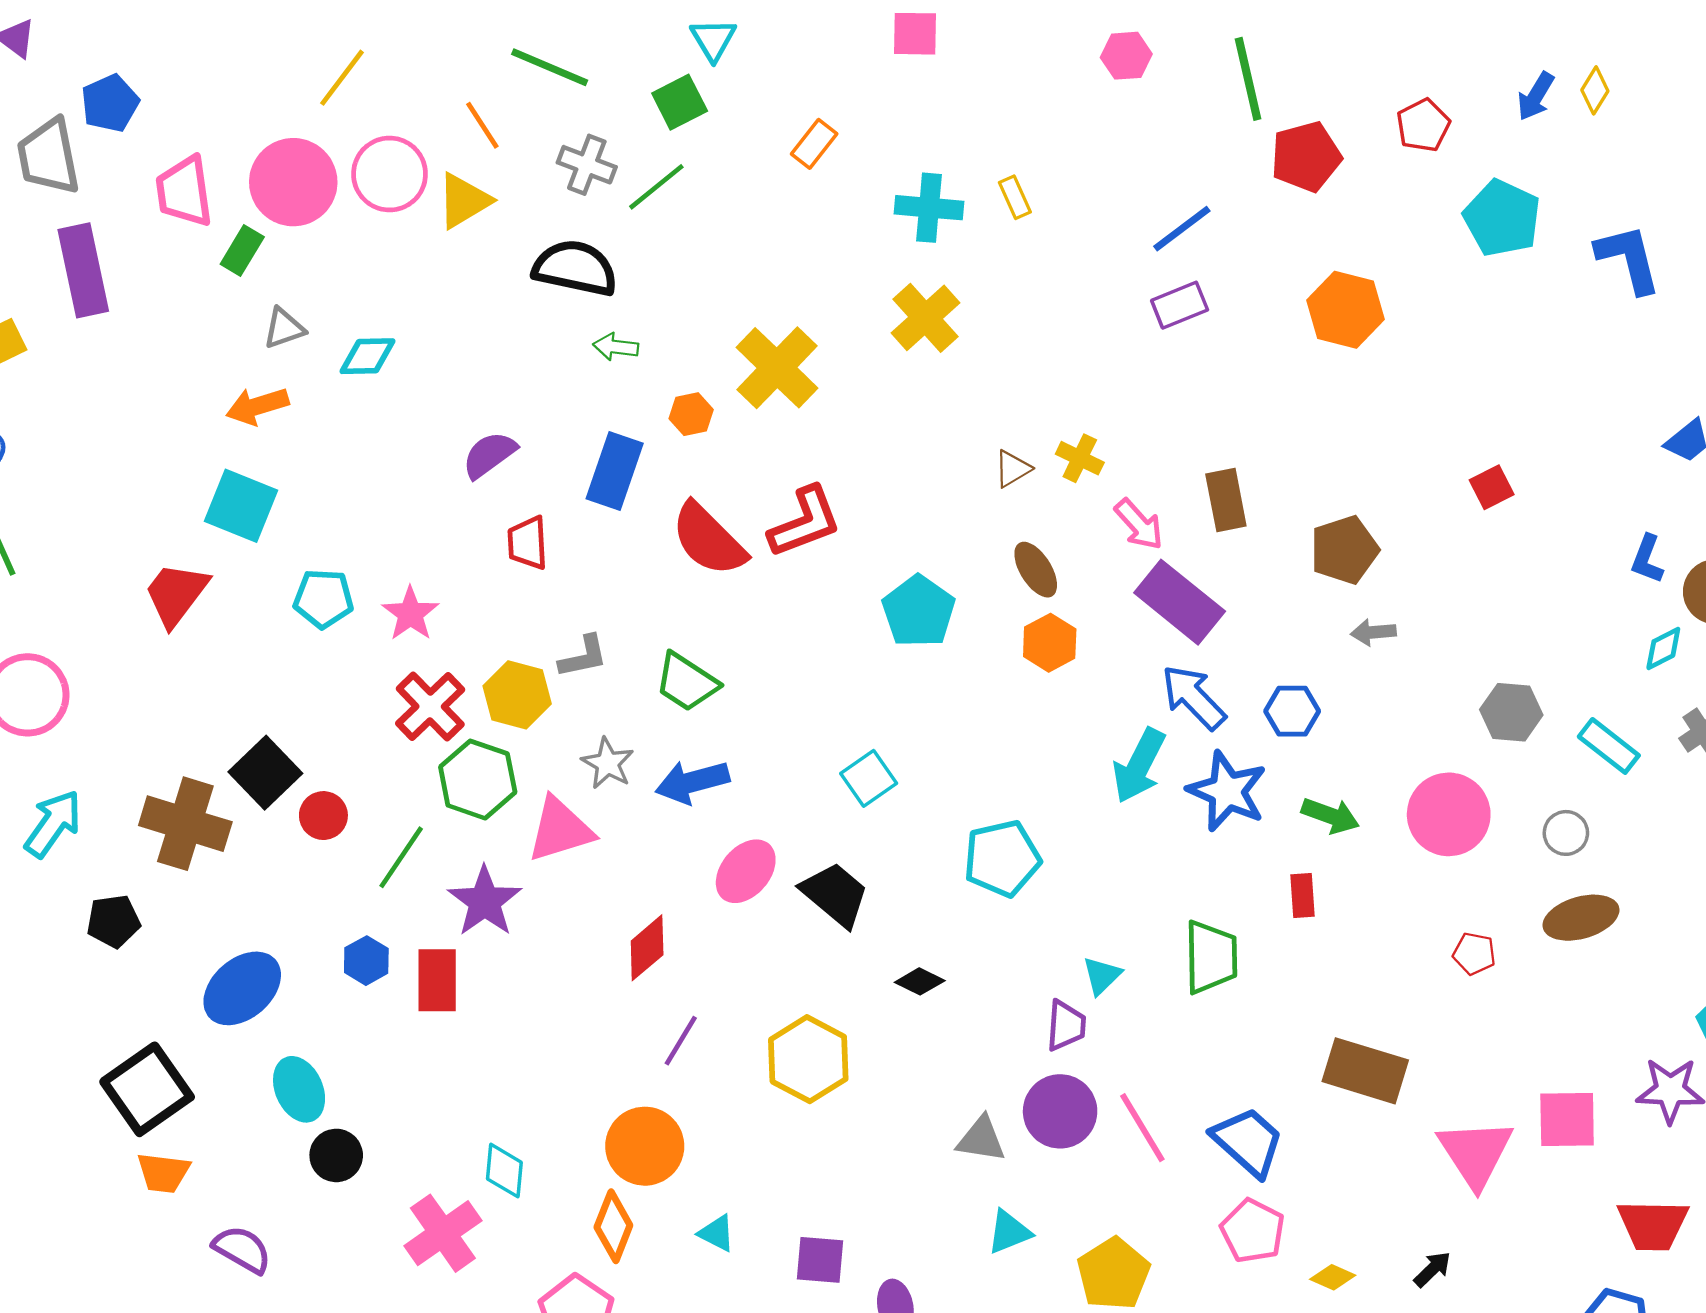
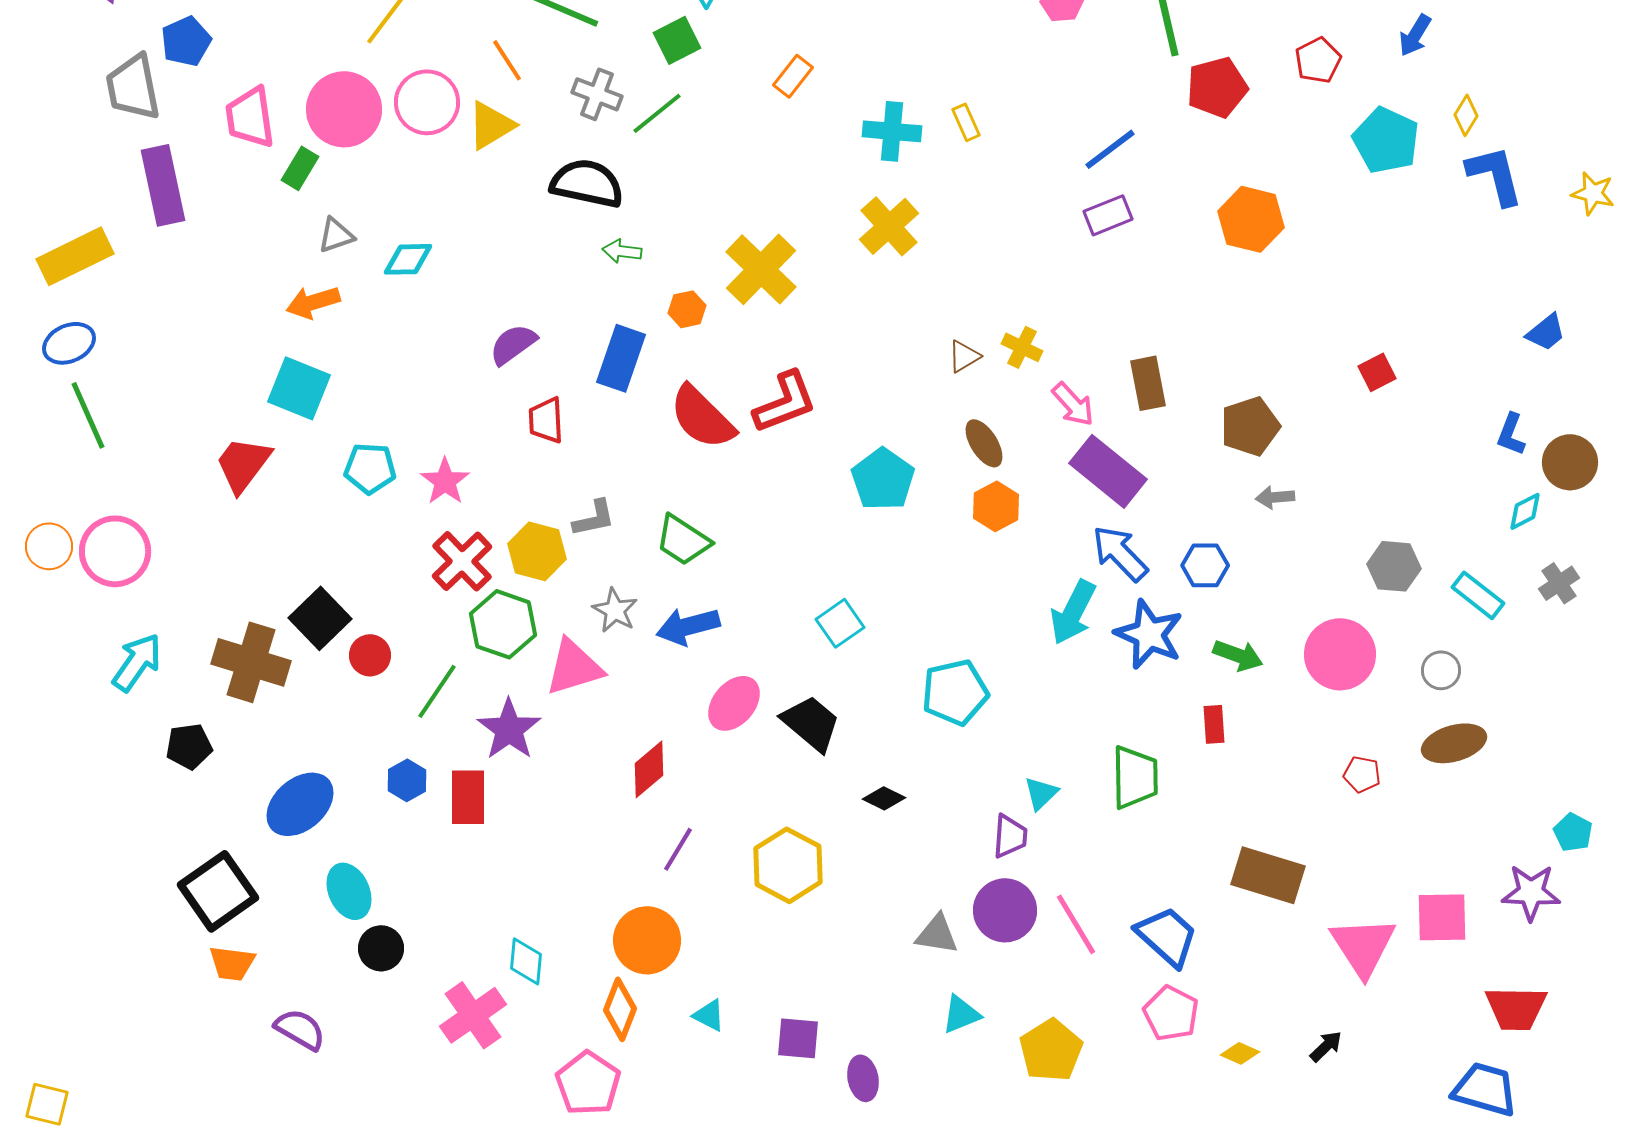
yellow diamond: (1595, 90) -> (1466, 115), moved

